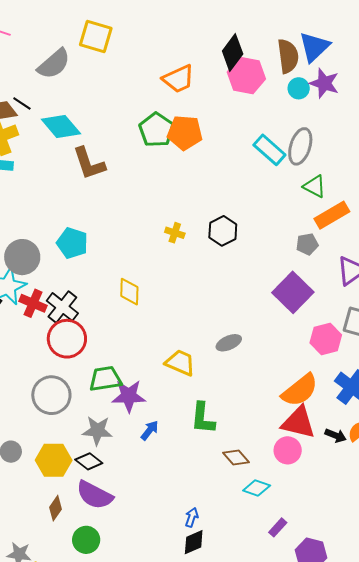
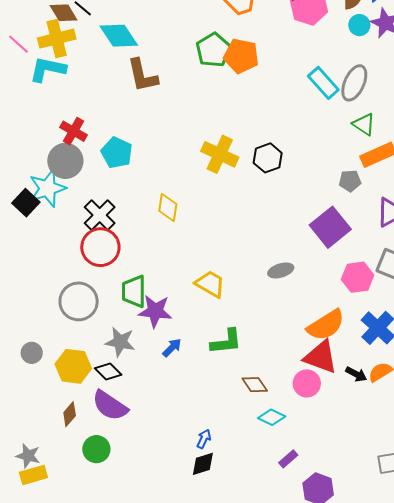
yellow cross: (175, 233) -> (220, 154), size x1.8
red cross: (33, 303) -> (73, 131), moved
gray ellipse: (229, 343) -> (281, 270), moved
green trapezoid: (105, 379) -> (134, 291), turned -88
green L-shape: (203, 418) -> (226, 342), turned -108

